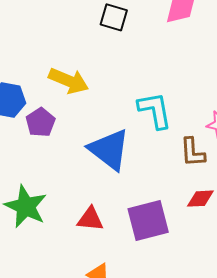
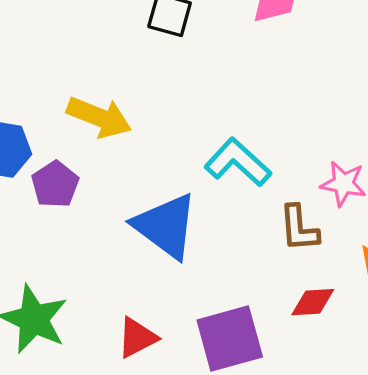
cyan L-shape: (155, 110) -> (238, 162), turned -36
red triangle: (90, 219) -> (137, 338), turned -32

